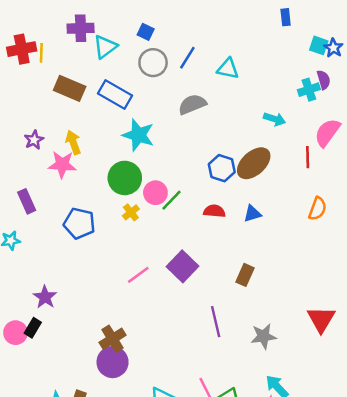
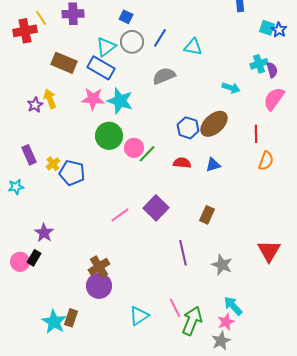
cyan triangle: (105, 47) -> (106, 47), moved
yellow line: (41, 53) -> (41, 18), moved, turned -35
purple semicircle: (324, 80) -> (272, 70), moved
yellow arrow: (73, 142) -> (50, 99), moved
red line: (308, 157) -> (256, 134), moved
pink star: (62, 164) -> (93, 99), moved
yellow cross: (131, 212) -> (53, 164), moved
gray star: (263, 336) -> (222, 265), turned 30

